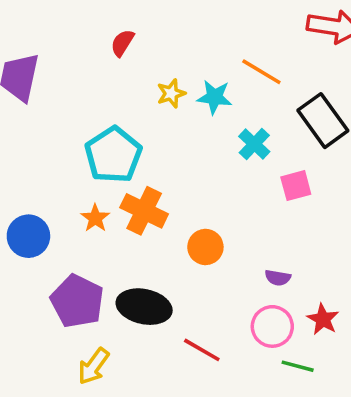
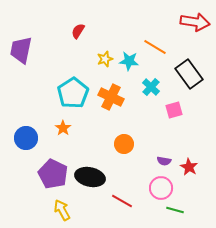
orange cross: (144, 211) -> (111, 97), moved
red star: (323, 319) -> (189, 167), moved
yellow arrow: (93, 366) -> (62, 210), turned 115

